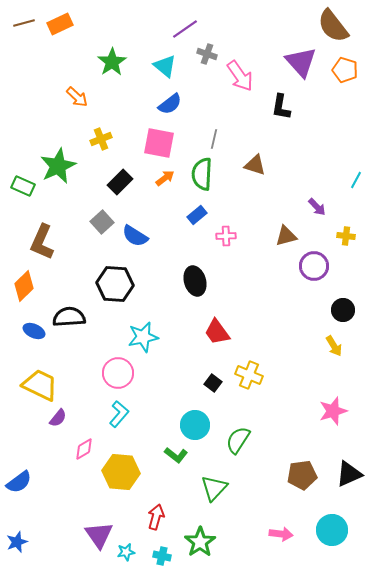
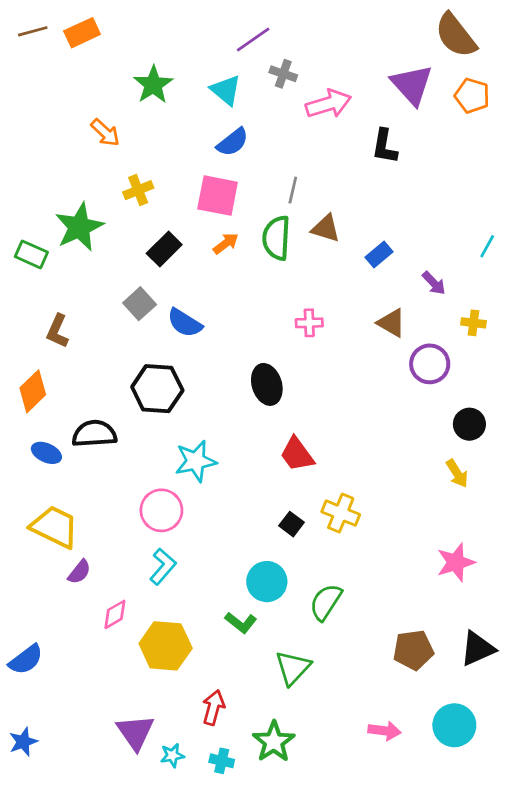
pink arrow: (240, 76) -> (328, 104), turned -72
brown triangle: (255, 165) -> (326, 228), moved
blue rectangle: (197, 215) -> (379, 254), moved
brown triangle: (286, 236) -> (391, 323), turned 45
brown L-shape: (42, 242) -> (57, 331), size x0.7

